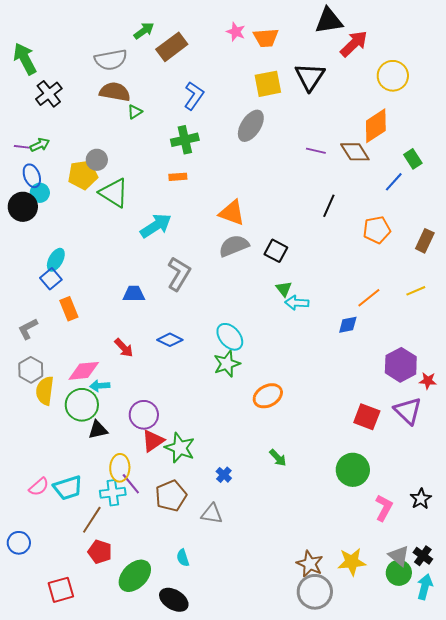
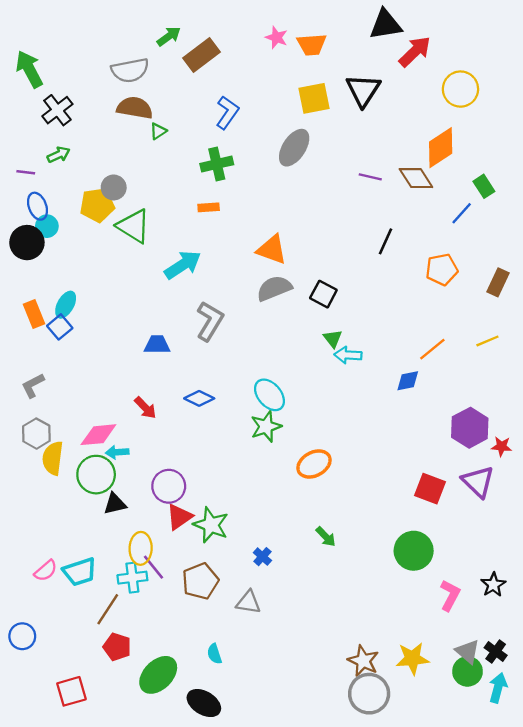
green arrow: (40, 145) -> (59, 155), moved
orange rectangle: (69, 309) -> (34, 314), moved

